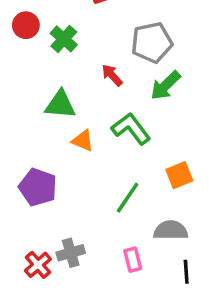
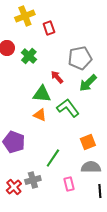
green triangle: (60, 104) -> (42, 94), moved
orange square: (179, 175) -> (88, 142), moved
green line: (128, 198) -> (53, 158), moved

